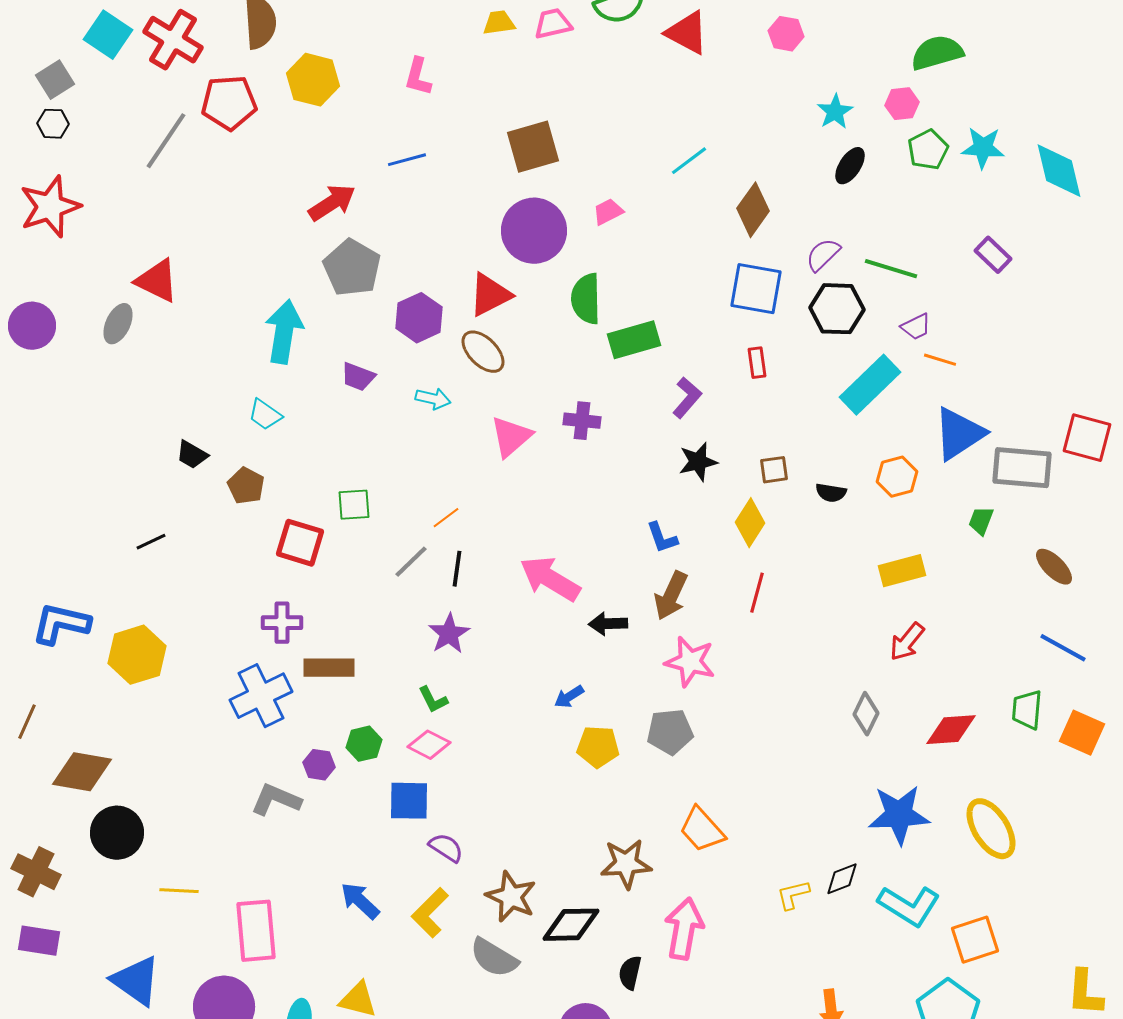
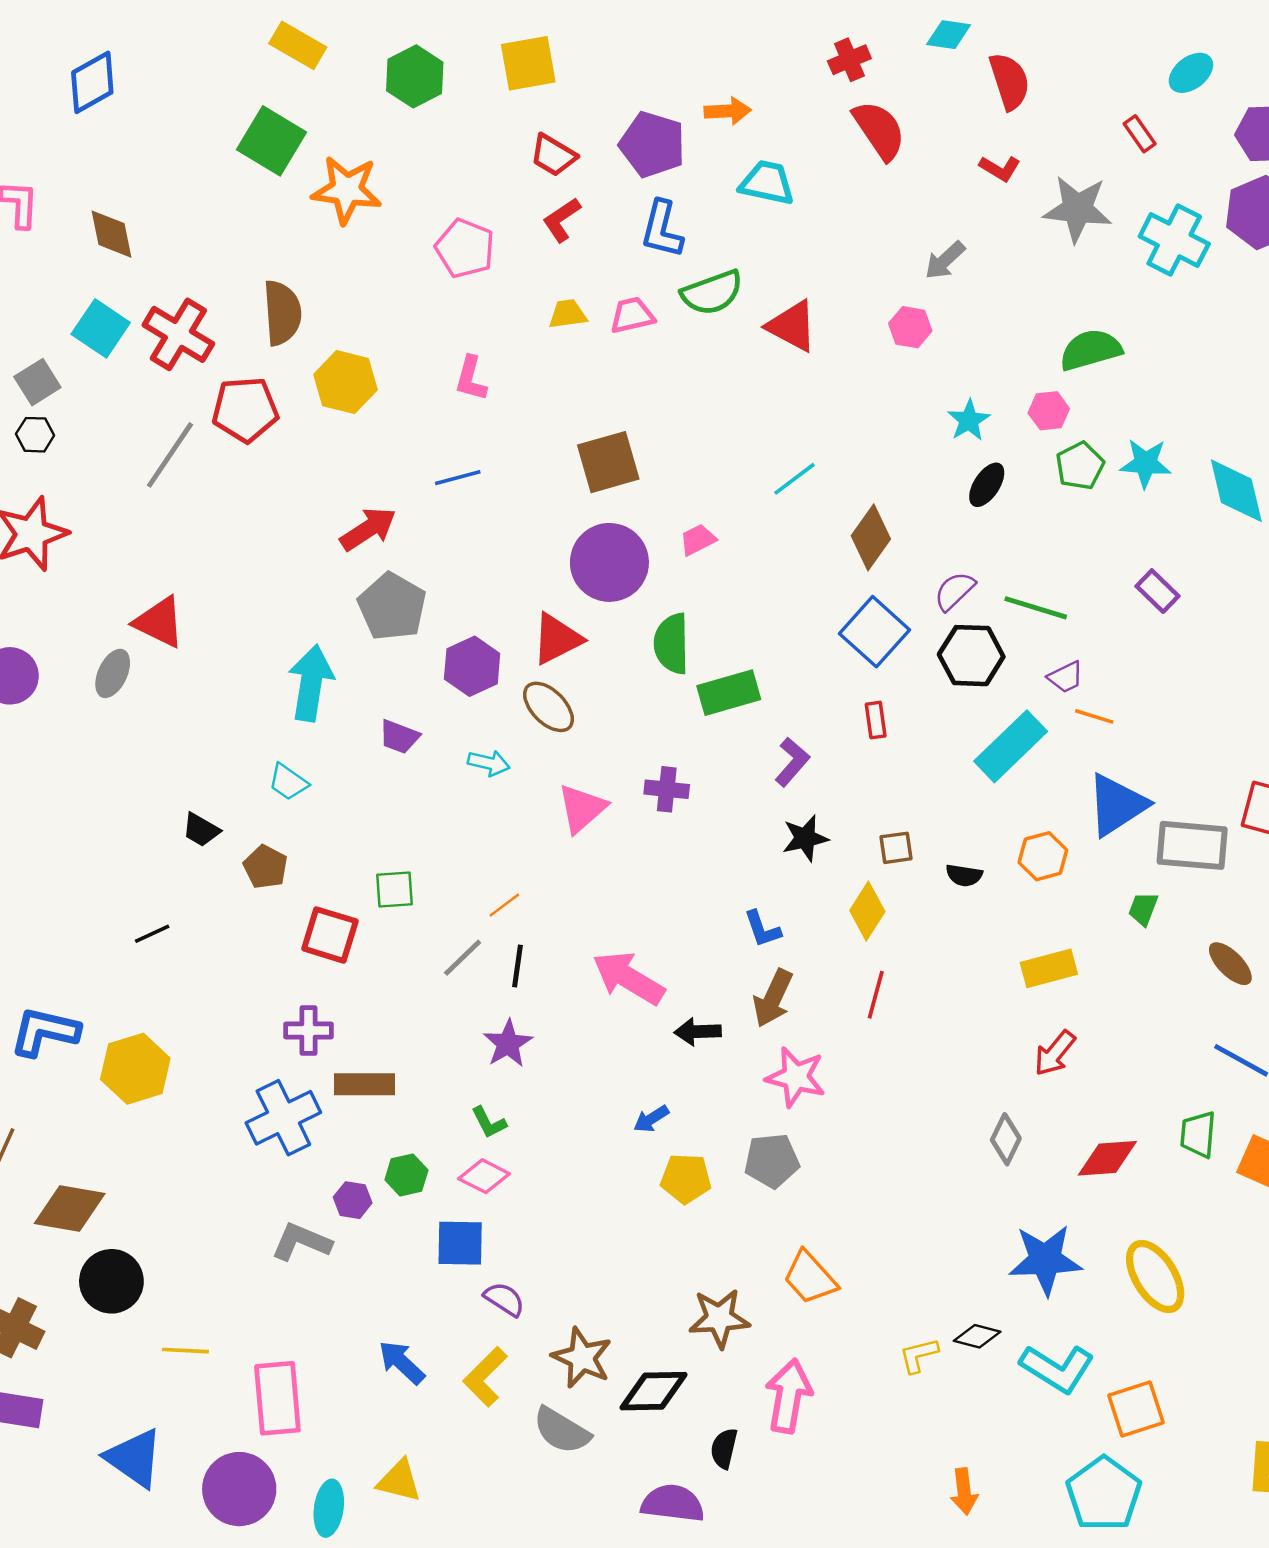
blue square: (756, 289) -> (874, 632), turned 32
black diamond: (842, 879) -> (977, 1336), turned 36

